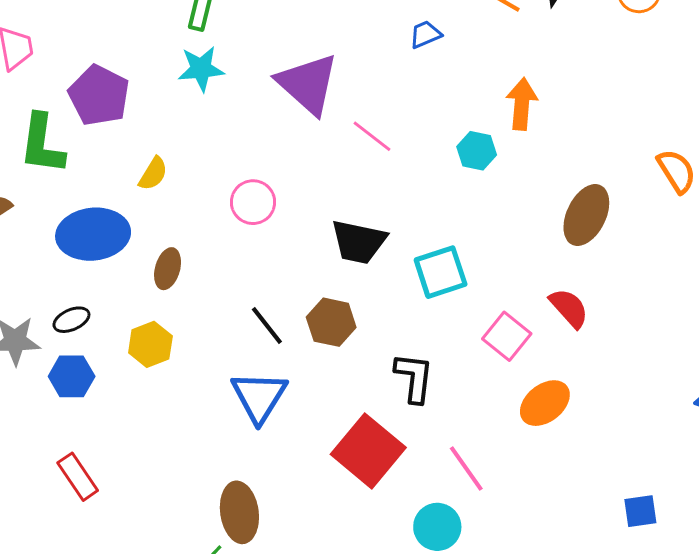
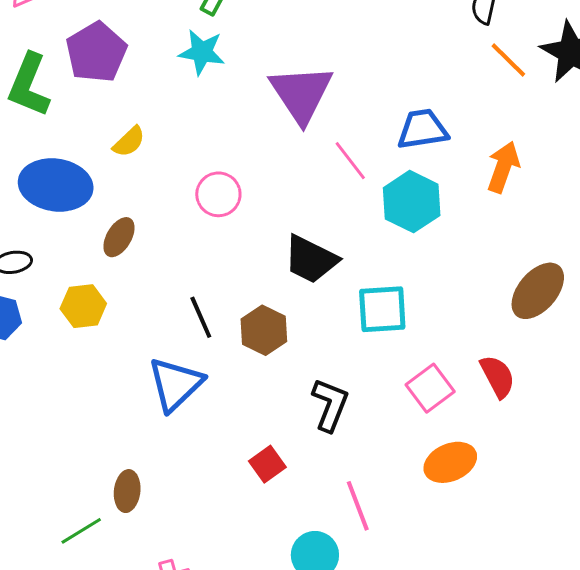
blue trapezoid: (425, 34) -> (422, 129), moved, size x1.6
cyan hexagon: (477, 151) -> (412, 202), moved, size x1.5
red square: (368, 451) -> (267, 464), size x0.5
brown ellipse: (239, 512) -> (127, 491), size x0.7

